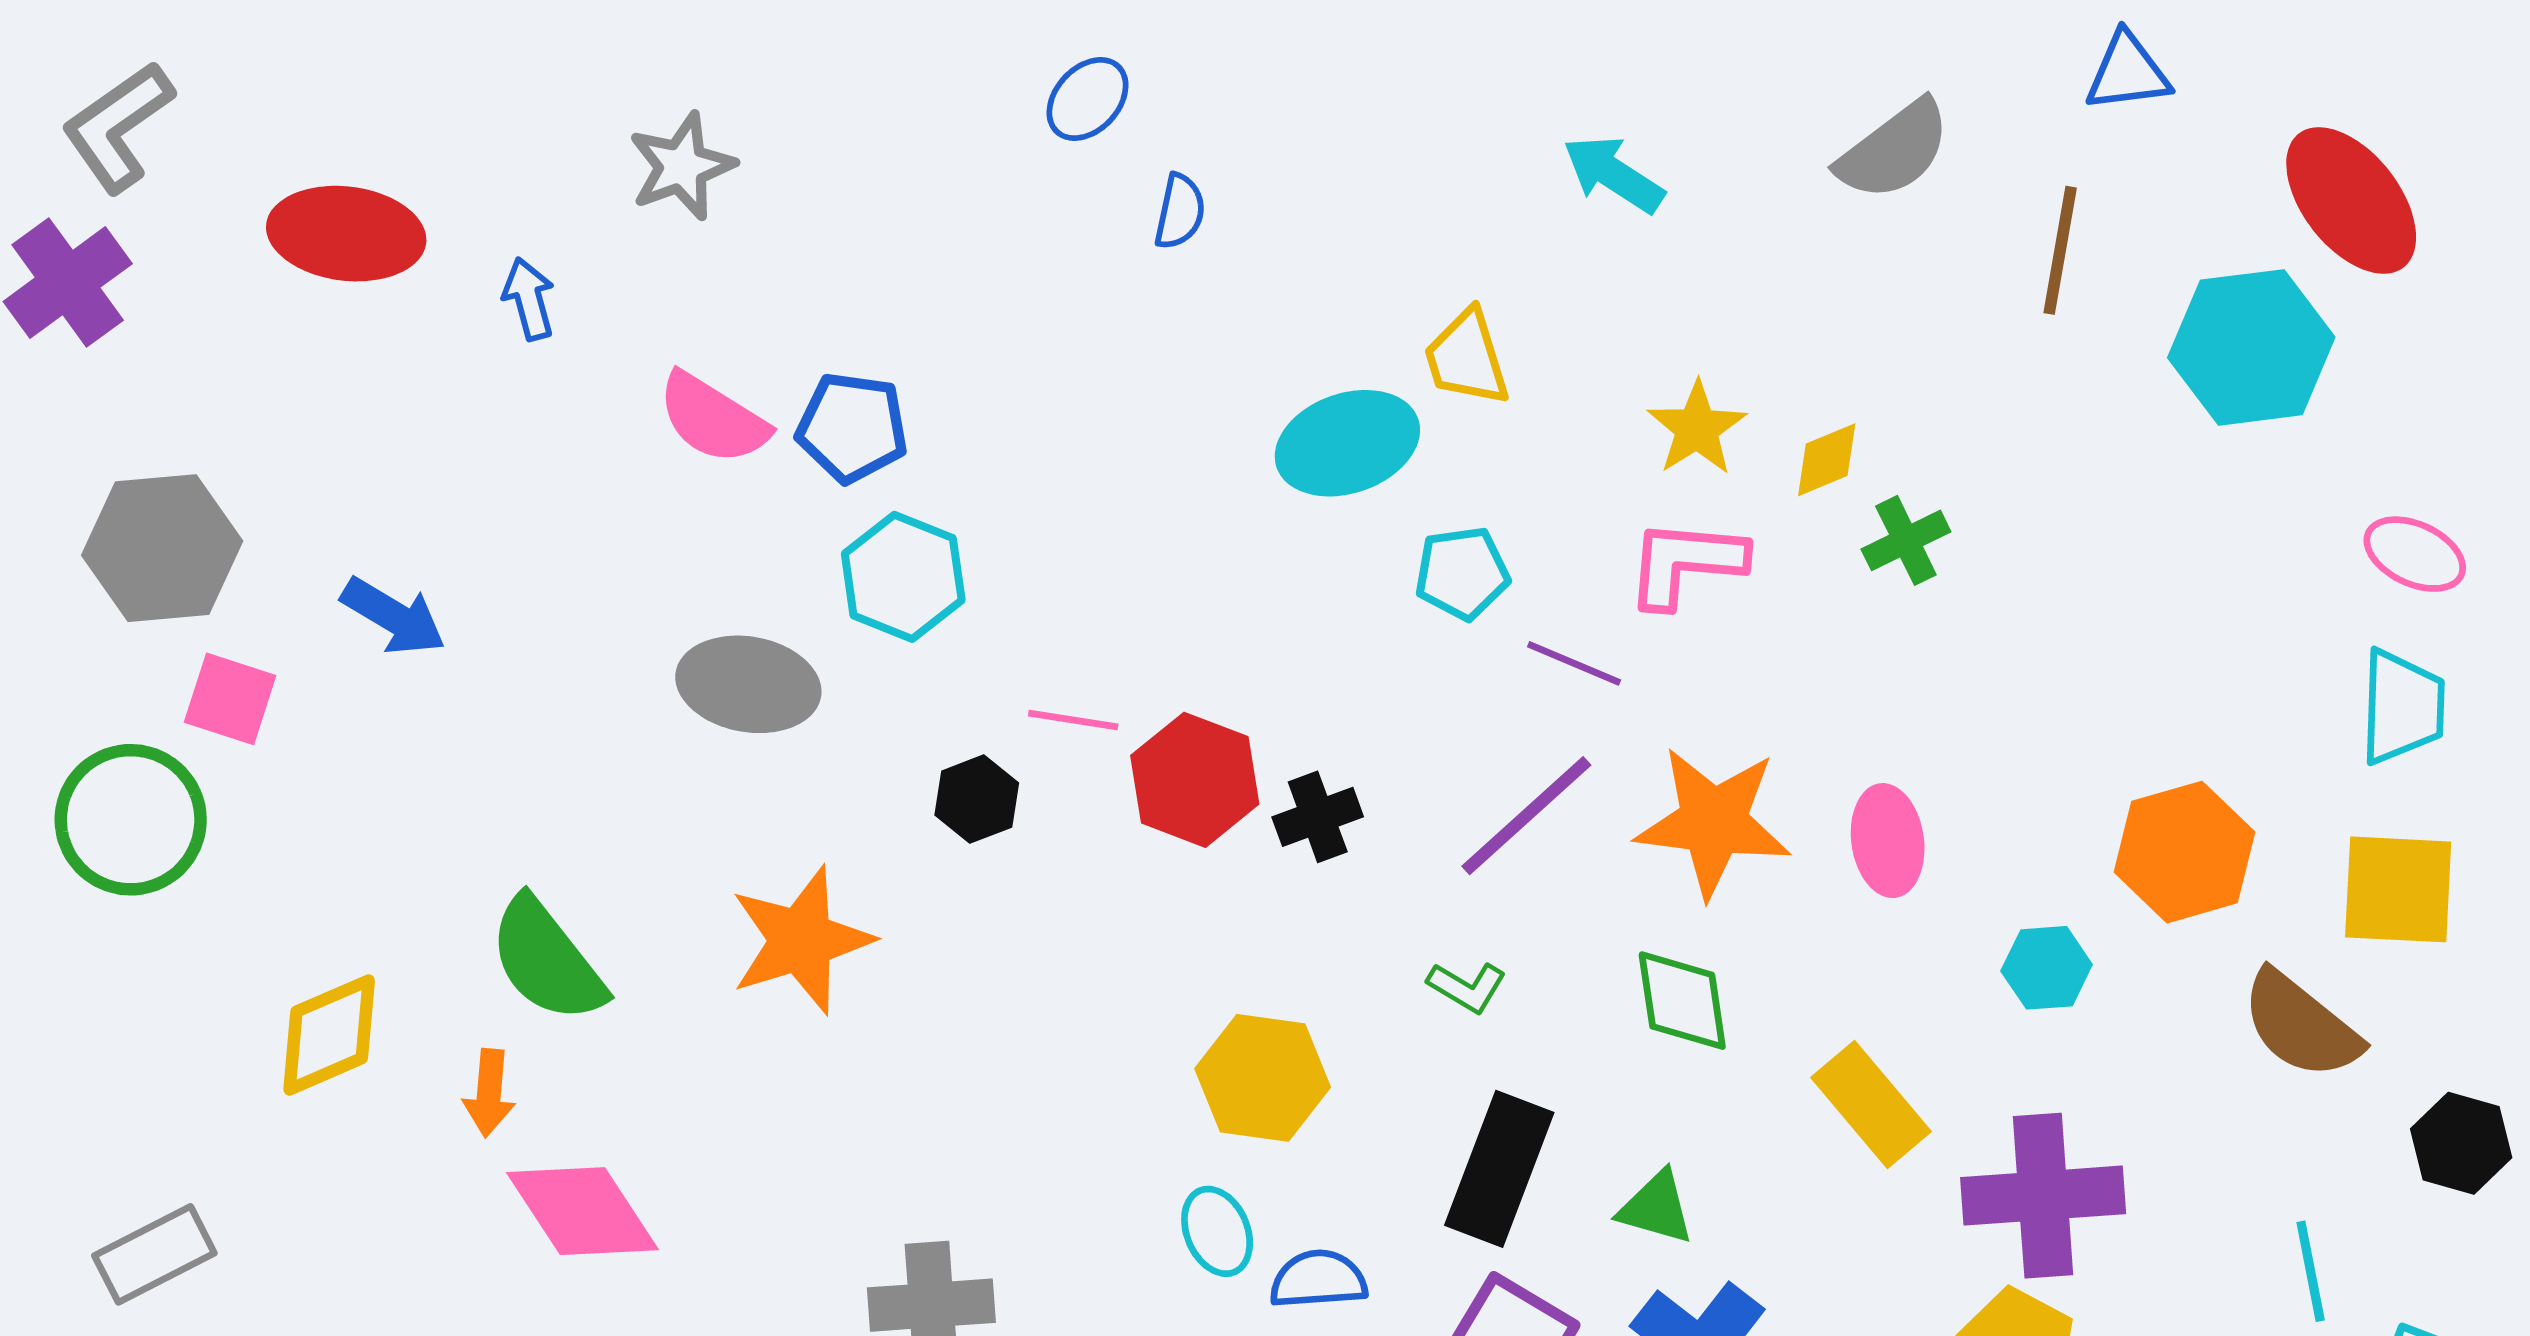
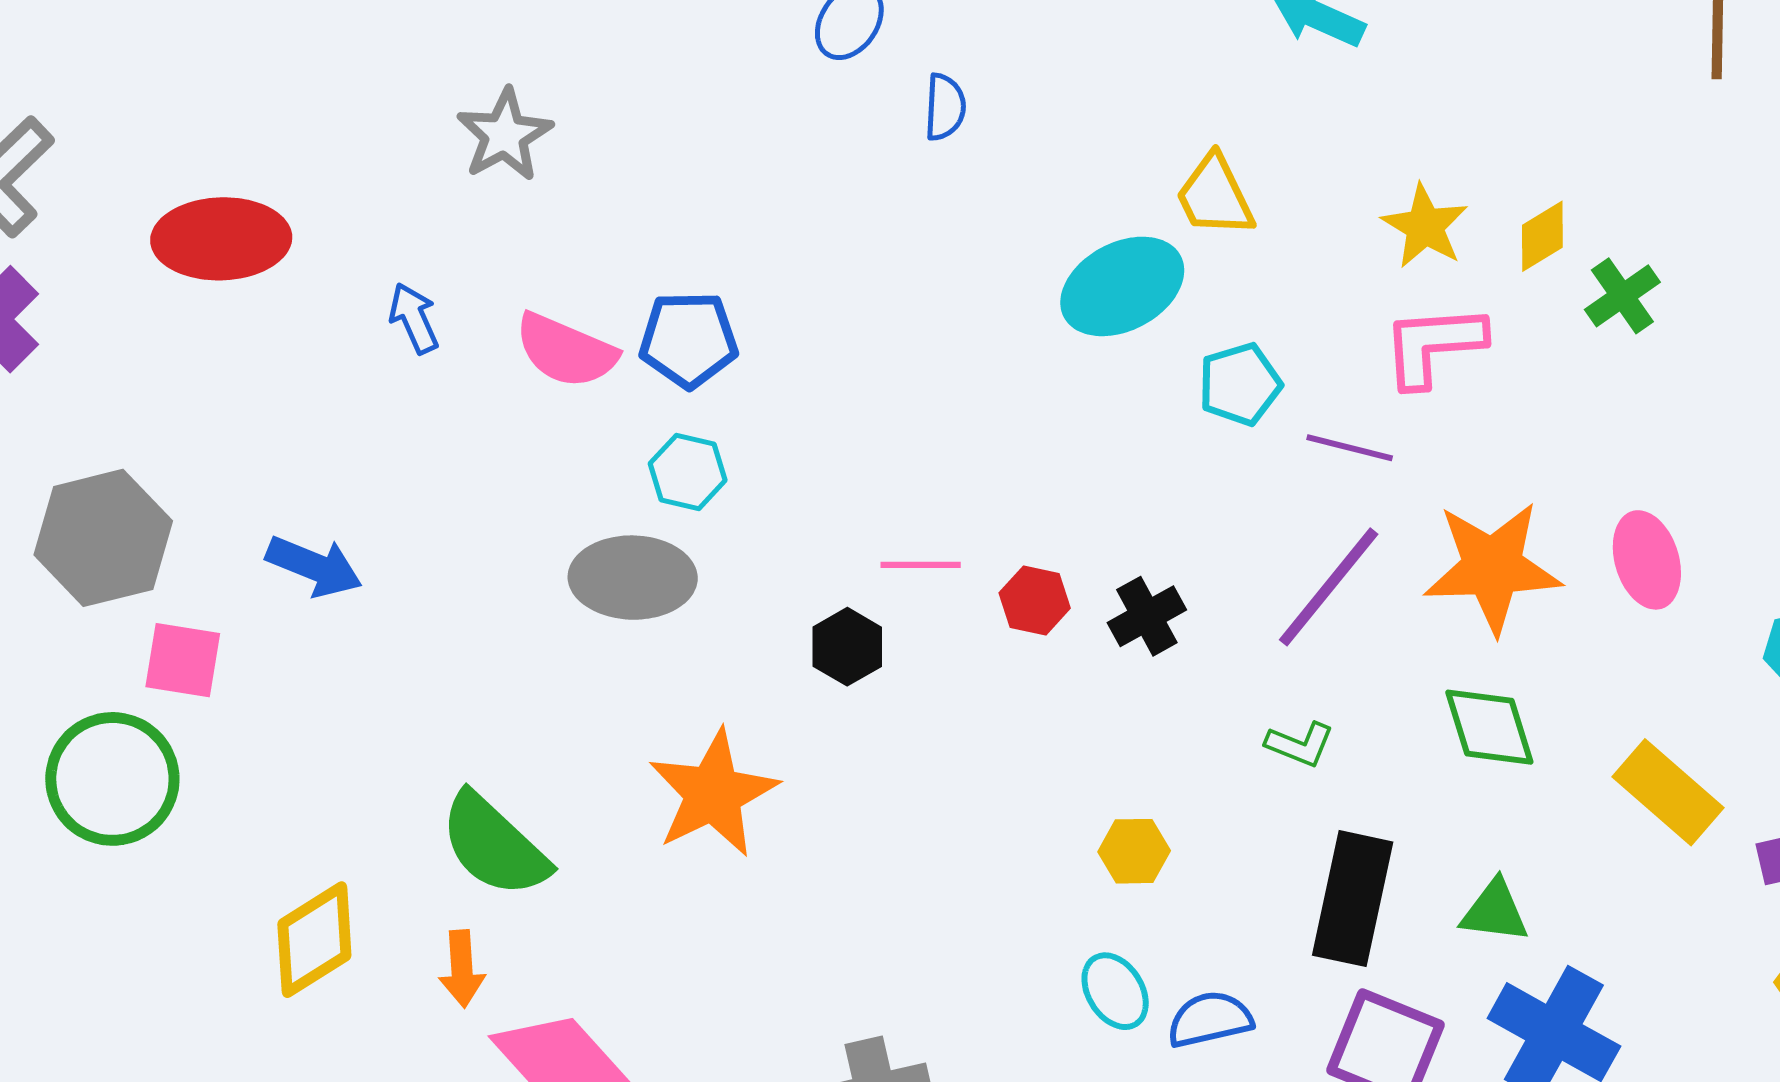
blue arrow: (529, 299) -> (414, 318), moved
cyan hexagon: (903, 577) -> (688, 472), moved, size x0.7
red hexagon: (1195, 780) -> (1035, 600), size x0.6
yellow hexagon: (1263, 1078) -> (1134, 851), size x0.6

